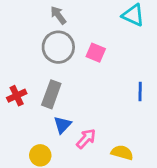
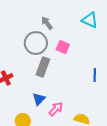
gray arrow: (58, 15) -> (47, 23), moved
gray rectangle: (51, 94) -> (43, 67), moved

